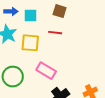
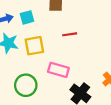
red line: (55, 33) -> (70, 34), moved

